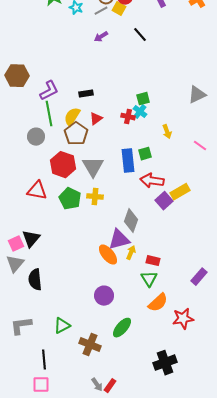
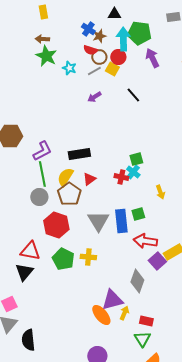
black rectangle: (86, 94) -> (79, 154), size x1.5
gray circle: (36, 137) -> (39, 197), moved
gray triangle: (93, 167) -> (98, 221), moved
gray diamond: (131, 221) -> (137, 281), moved
black triangle: (31, 239) -> (24, 272), moved

